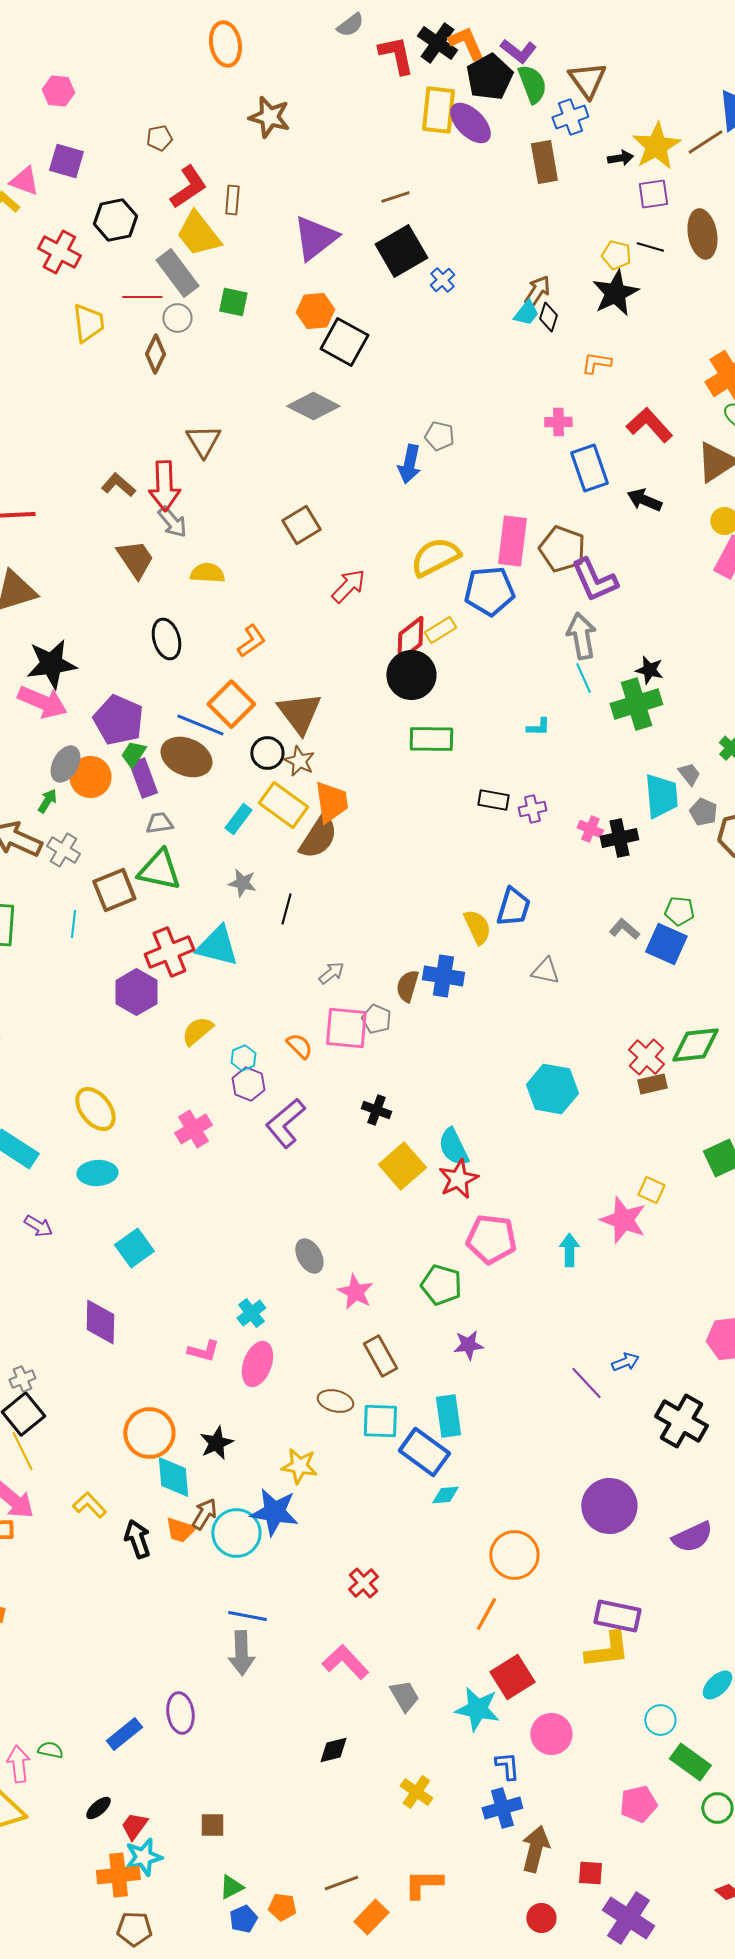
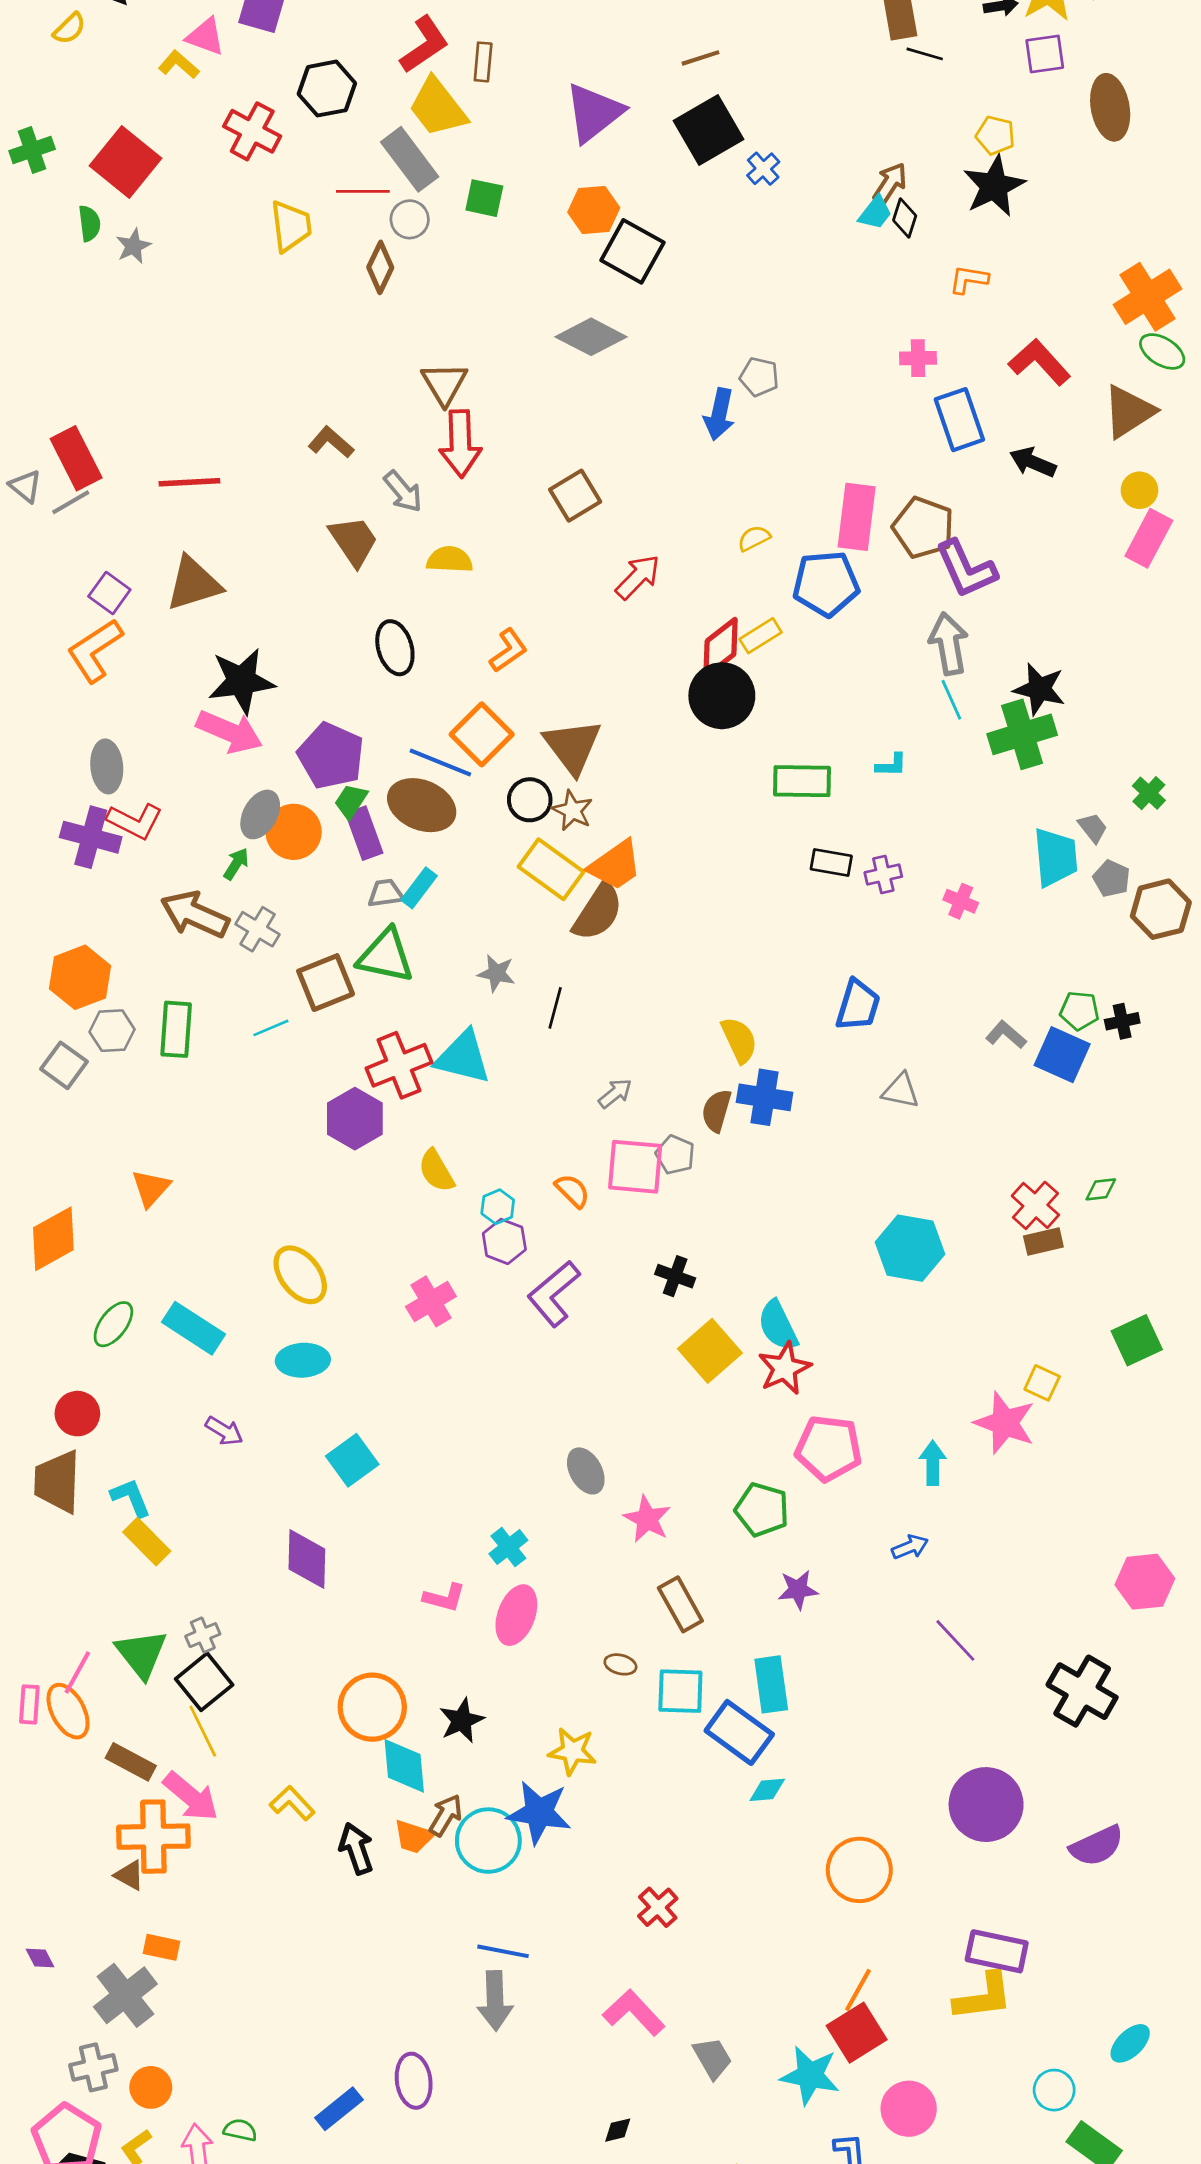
black line: (650, 247) -> (925, 54), moved
red arrow: (164, 486) -> (460, 444), moved
yellow semicircle: (435, 557) -> (754, 538), size x0.5
black star: (649, 670) -> (1039, 689), size x1.4
green rectangle: (431, 739) -> (802, 781), moved
orange trapezoid: (331, 802) -> (615, 865), turned 63
cyan rectangle: (238, 819) -> (419, 888), moved
black cross: (619, 838) -> (1122, 1021), moved, size x0.7
cyan line: (73, 924) -> (271, 1028), turned 60
yellow semicircle: (477, 927) -> (739, 1040), moved
yellow semicircle: (197, 1031) -> (436, 1171), turned -80
green diamond: (695, 1045) -> (1101, 1189), size x0.5
blue arrow: (625, 1362) -> (910, 1547), moved
brown ellipse: (335, 1401) -> (620, 1664), size x0.7
orange line: (486, 1614) -> (858, 1990), moved
black diamond: (333, 1750) -> (618, 2130), size x0.7

